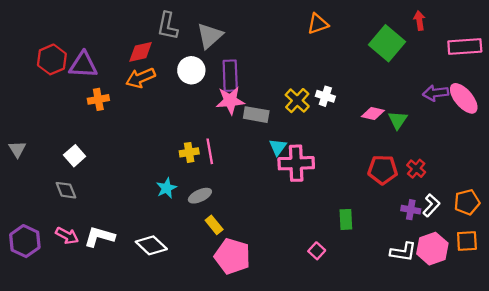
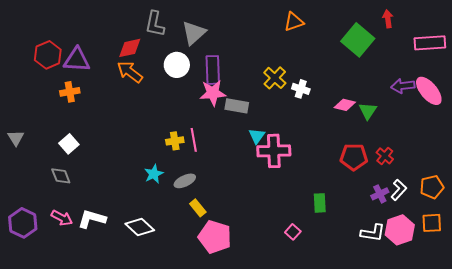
orange arrow: (141, 78) -> (130, 72), turned 60
orange cross: (98, 99) -> (70, 92), moved
yellow cross: (297, 101) -> (275, 78), moved
purple cross: (411, 210) -> (380, 194), turned -36

